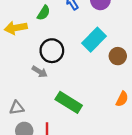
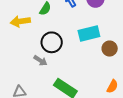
cyan rectangle: (94, 40) -> (89, 34), turned 30

